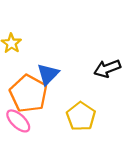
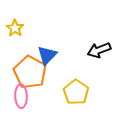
pink ellipse: (18, 121) -> (21, 96), turned 45

